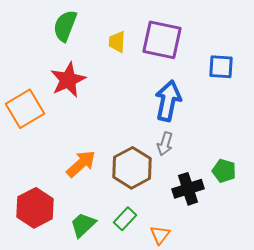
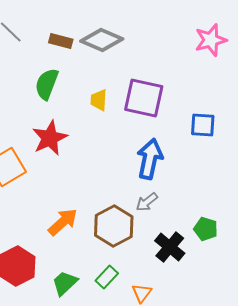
gray arrow: (165, 144) -> (147, 202), turned 35
black cross: (188, 189) -> (170, 247), turned -32

